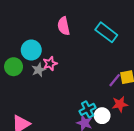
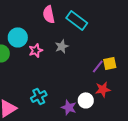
cyan rectangle: (106, 32) -> (77, 20), moved
gray star: (39, 70) -> (62, 46), moved
cyan cross: (88, 109) -> (39, 96), moved

